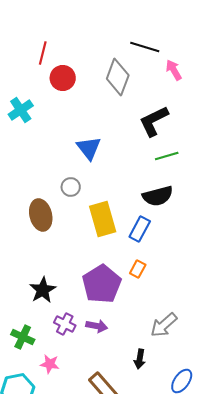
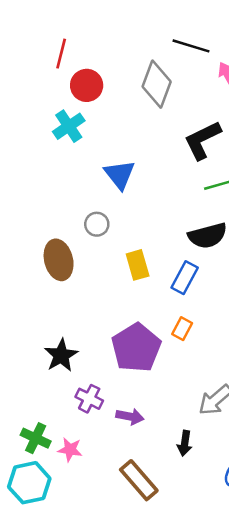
cyan cross: (21, 110) -> (69, 126), moved
yellow rectangle: (103, 219) -> (138, 265), size x0.7
purple arrow: (97, 326) -> (130, 416), moved
green cross: (23, 337) -> (36, 438), moved

